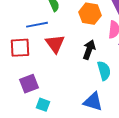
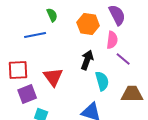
red triangle: (55, 44) -> (53, 77), moved
red square: (20, 48) -> (18, 70), moved

